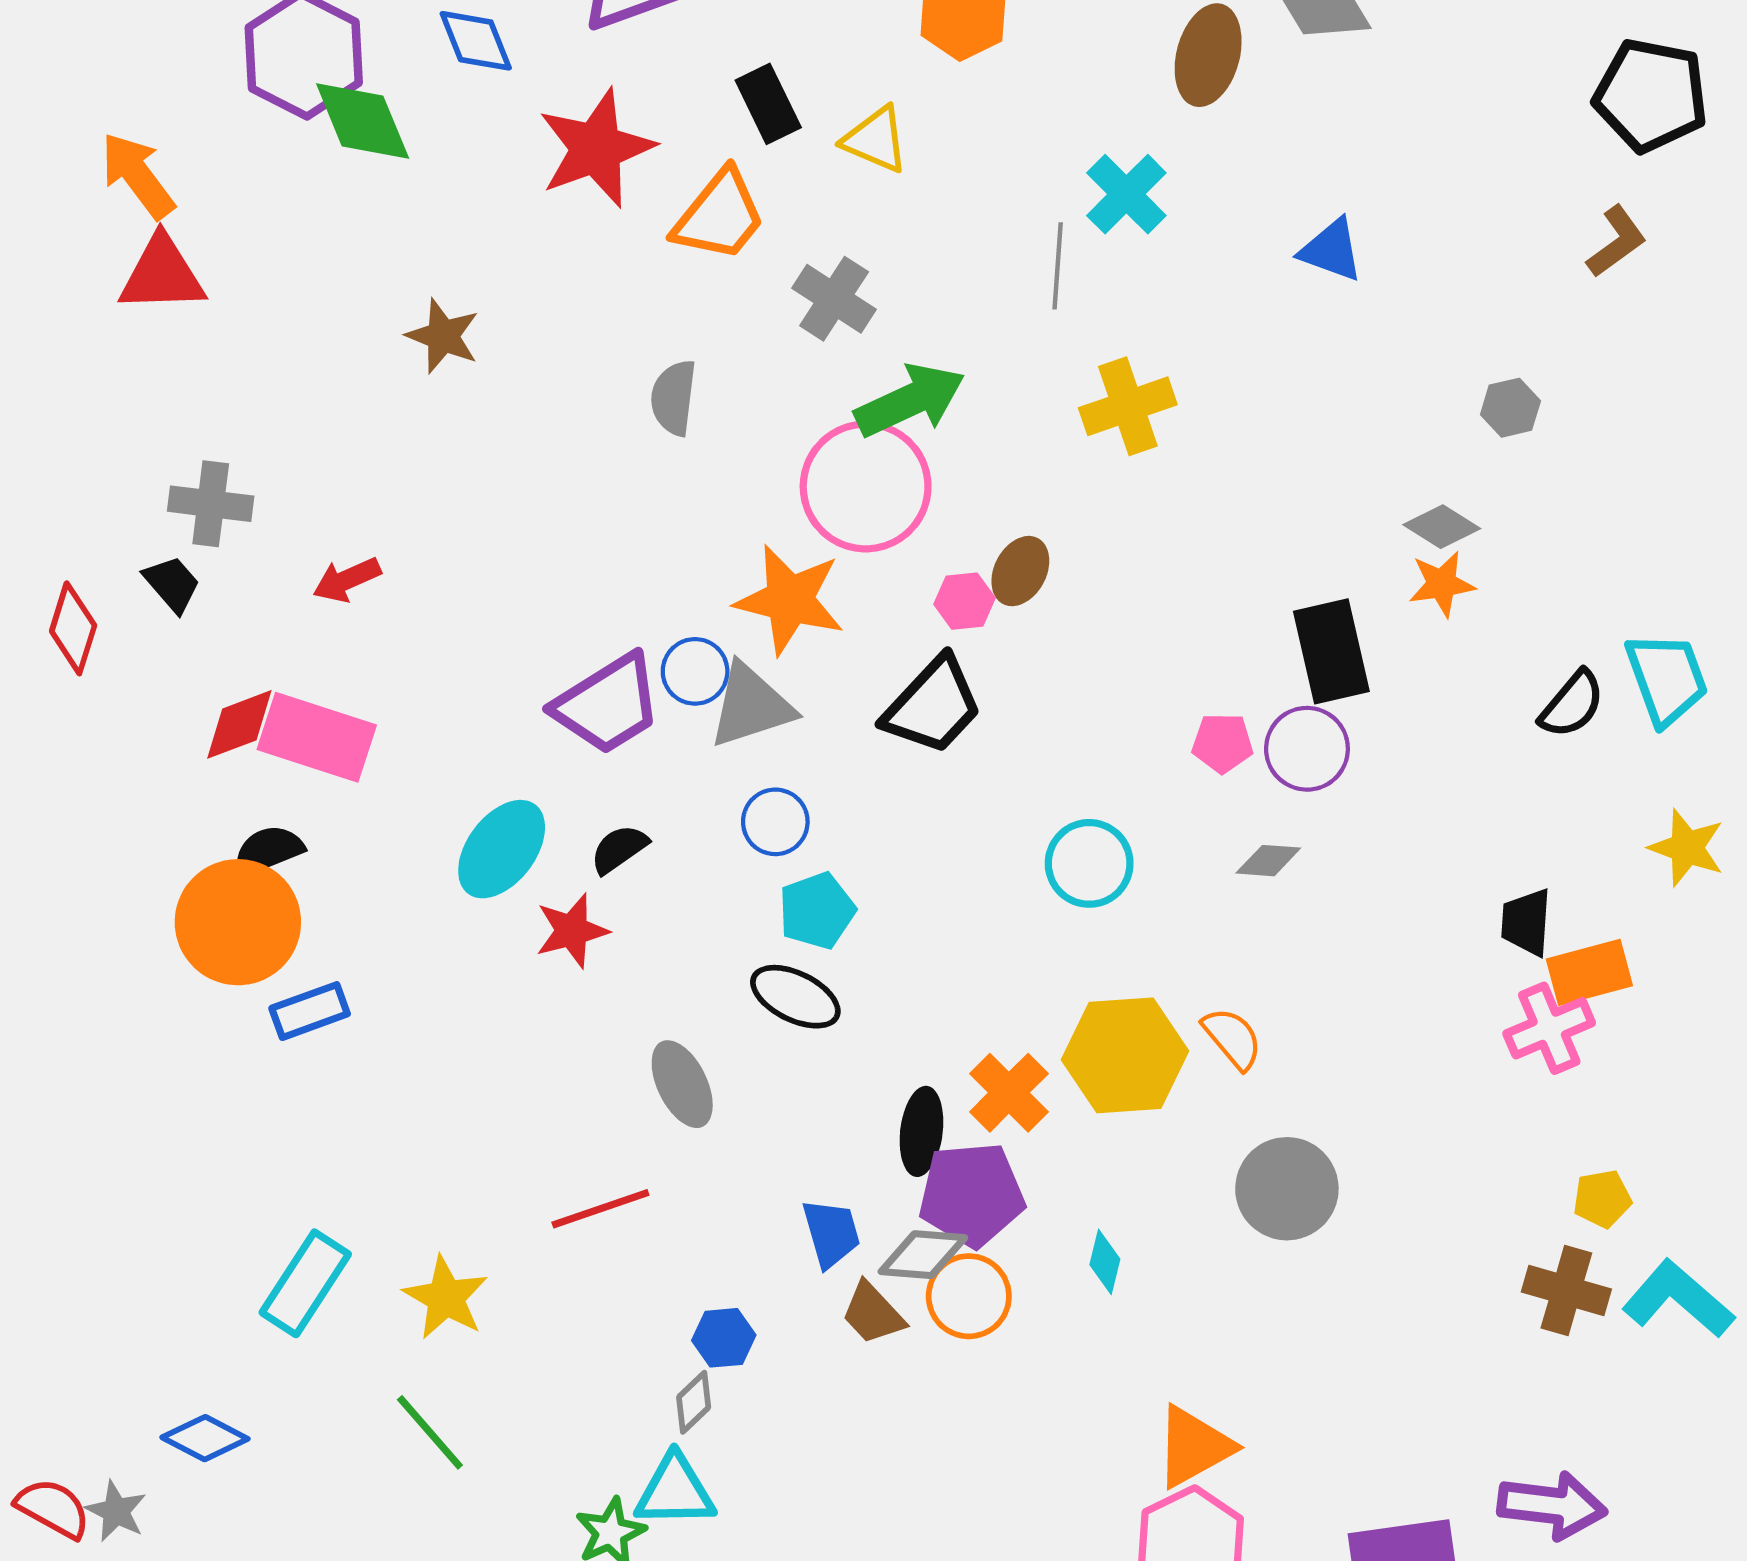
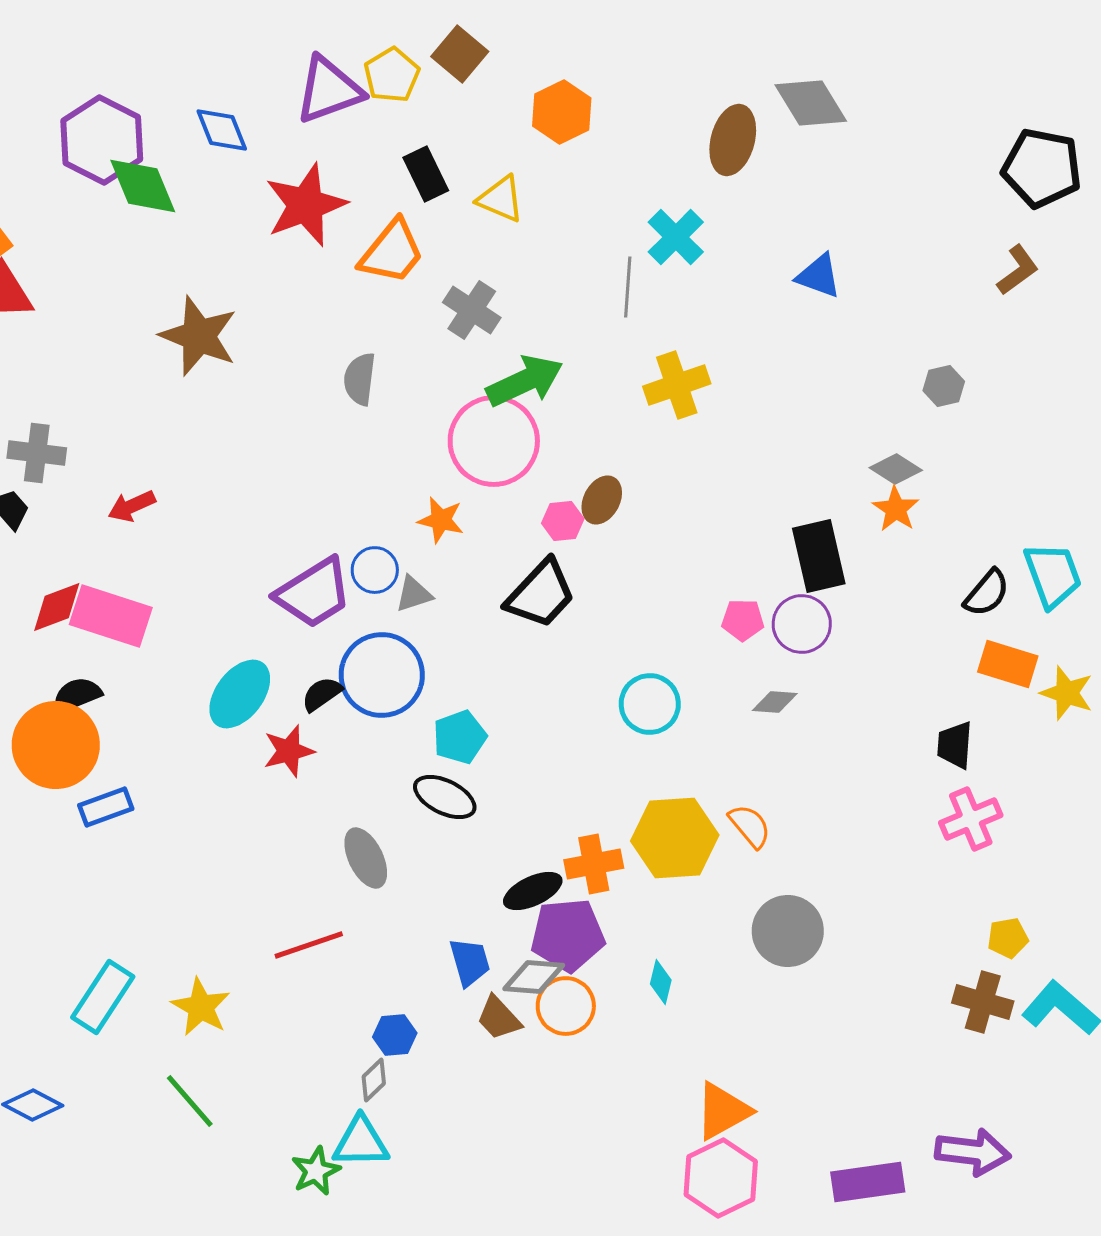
brown star: (443, 336) -> (199, 336), size x1.5
orange star: (1442, 584) -> (896, 509), turned -30
orange star: (790, 600) -> (441, 520), size x0.6
gray triangle: (751, 706) -> (414, 594), size x0.6
blue circle: (775, 822) -> (382, 675), moved, size x1.8
orange rectangle: (1589, 972) -> (1008, 664), moved, turned 32
orange cross: (1009, 1093) -> (594, 864), turned 34
black ellipse: (921, 1131) -> (533, 891), turned 58

